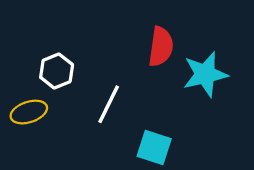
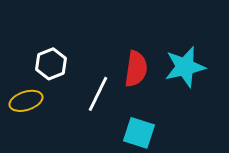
red semicircle: (161, 47) -> (136, 69), moved

